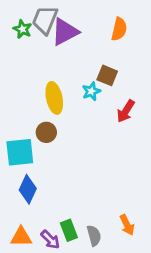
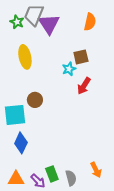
purple triangle: (65, 32) -> (49, 24), turned -35
brown square: (107, 75) -> (81, 57), turned -35
yellow ellipse: (54, 98) -> (25, 57), moved
red arrow: (126, 111) -> (84, 86), moved

